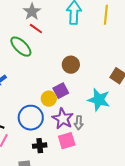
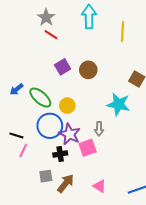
yellow line: (106, 15) -> (122, 32), moved
green ellipse: (21, 47) -> (40, 98), moved
purple square: (61, 91) -> (63, 67), moved
purple star: (63, 119) -> (70, 134), moved

